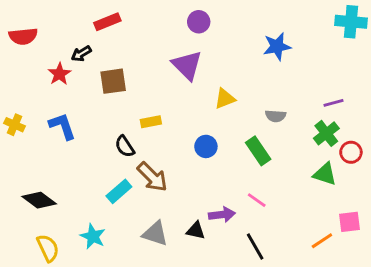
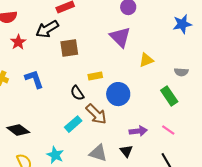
black arrow: (81, 54) -> (47, 29), size x1.6
red star: (59, 74) -> (18, 42), moved
blue circle: (206, 146) -> (118, 94), moved, size x1.5
purple arrow: (222, 215) -> (138, 131), moved
black triangle: (196, 231) -> (126, 151), turned 40

